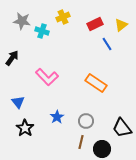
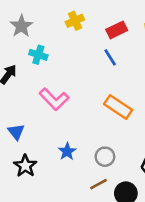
gray star: (22, 21) -> (21, 26), turned 30
cyan cross: (42, 31) -> (38, 55), moved
blue line: (107, 44) -> (110, 57), moved
brown line: (81, 142) -> (98, 184), turned 48

